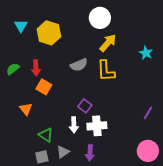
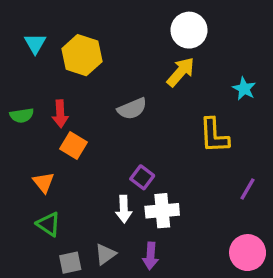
white circle: (100, 18) -> (189, 30), moved
green semicircle: (13, 69) -> (22, 115), turned -152
yellow L-shape: (106, 71) -> (214, 135), moved
green triangle: (46, 135) -> (49, 224), moved

